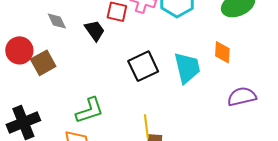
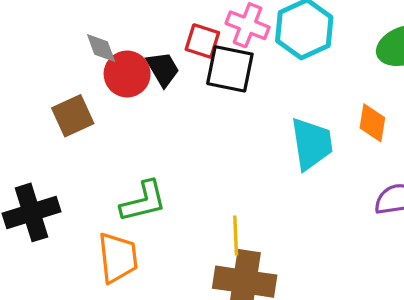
red circle: (19, 50) -> (127, 74), moved
black square: (143, 66) -> (230, 69), moved, turned 32

